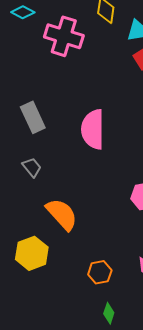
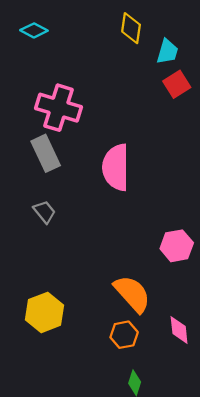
pink cross: (64, 36) -> (59, 108), moved
orange semicircle: (62, 214) -> (132, 294), moved

